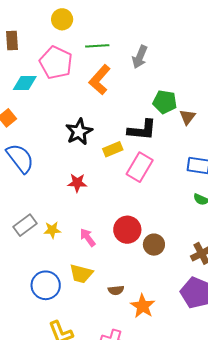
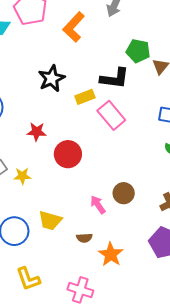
pink rectangle: (140, 167) -> (111, 115), turned -72
red star: (77, 183) -> (37, 132), moved
red circle: (127, 230) -> (68, 154), moved
pink arrow: (88, 237) -> (98, 205), moved

